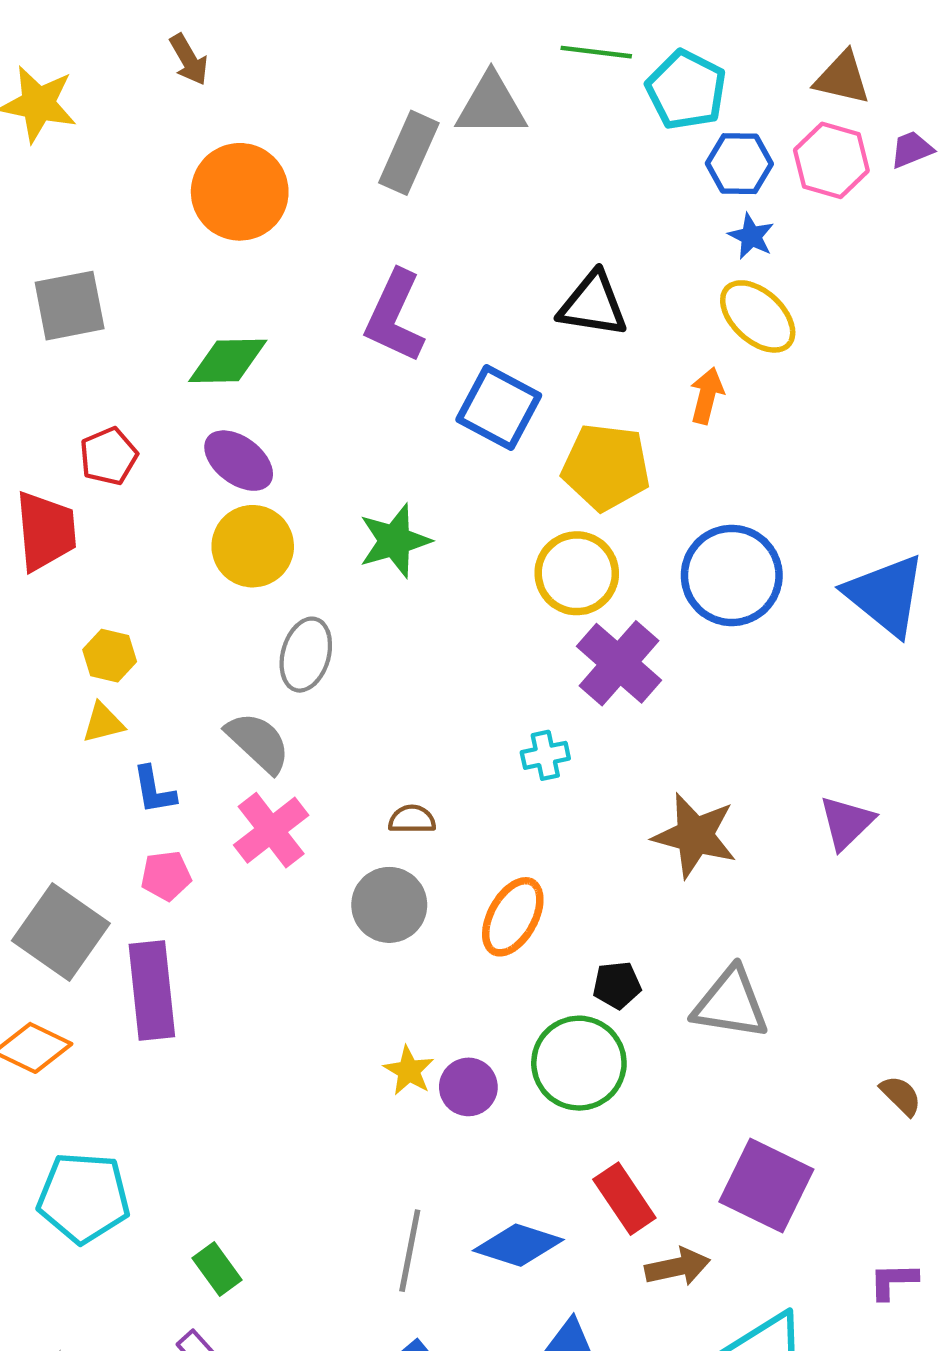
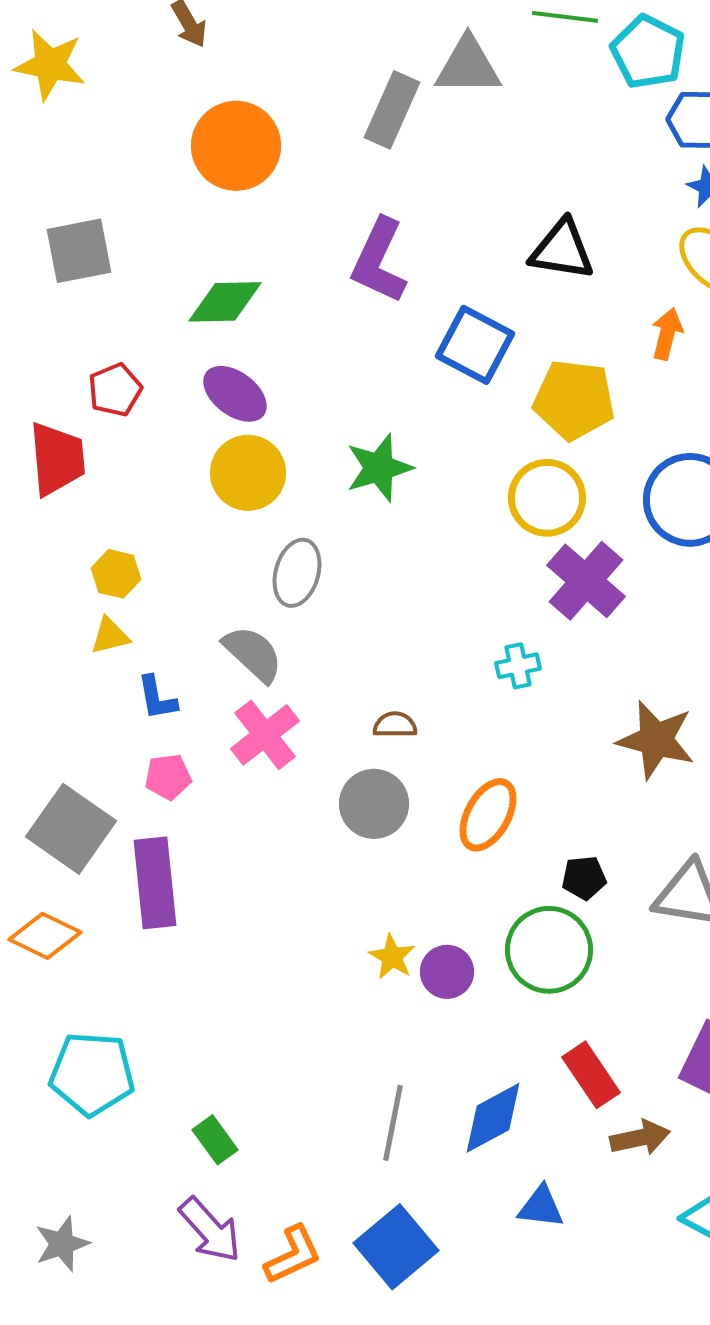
blue diamond: (518, 1245) -> (493, 1118), turned -46

